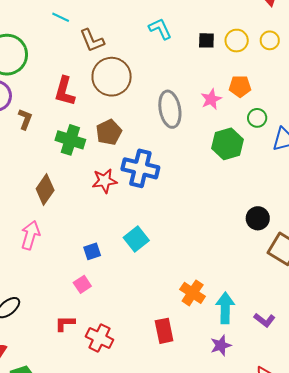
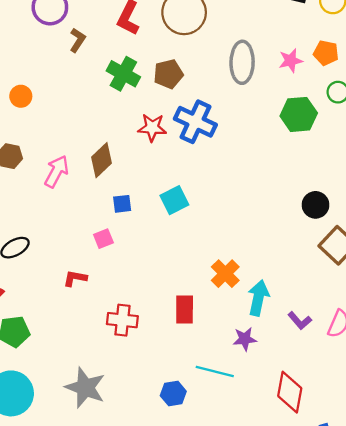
brown diamond: (45, 190) -> (101, 160), moved
red cross: (99, 338) -> (122, 320), moved, turned -32

